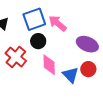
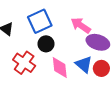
pink arrow: (57, 23) -> (81, 25), moved
blue triangle: (71, 75) -> (84, 64), moved

